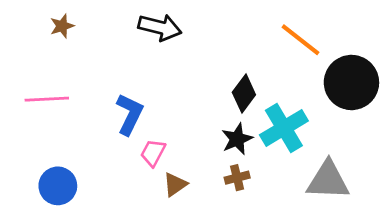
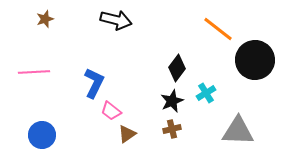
cyan cross: (284, 128) -> (206, 93), size x0.6
pink trapezoid: (153, 153) -> (111, 111), turned -80

